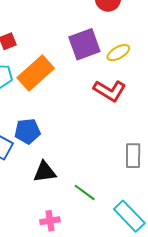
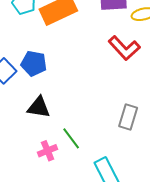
pink cross: (50, 221) -> (48, 151), moved, turned -30

